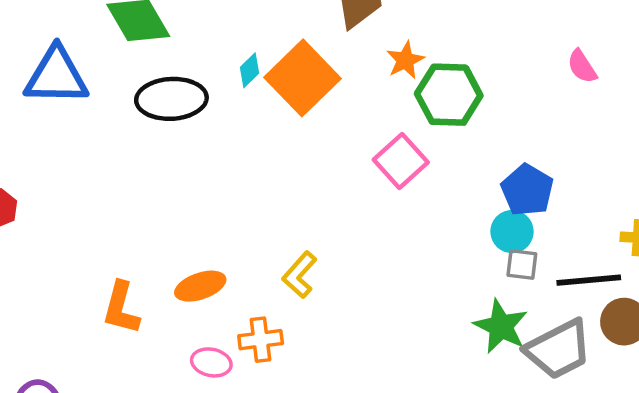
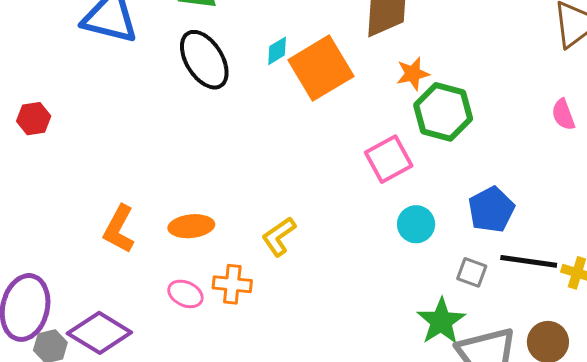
black ellipse: (171, 99) -> (204, 60), turned 48
cyan circle: (512, 232) -> (416, 224), moved
black line: (589, 280) -> (529, 261), moved

